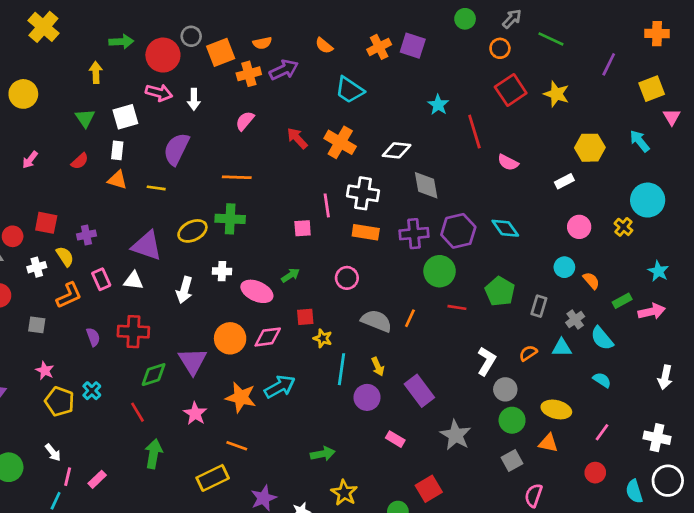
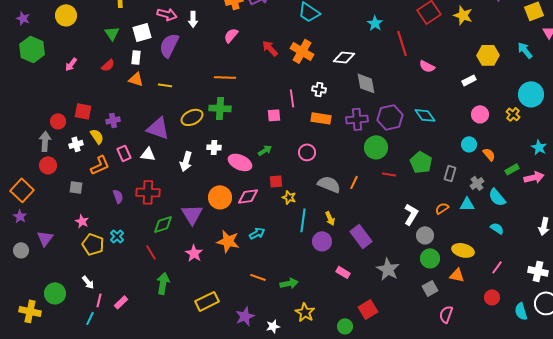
purple semicircle: (176, 149) -> (169, 45), moved
white cross: (363, 193) -> (319, 89), size x0.6
cyan arrow: (280, 387) -> (257, 233), size x0.7
orange line: (237, 446) -> (258, 277), moved

